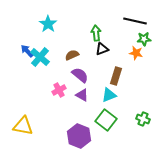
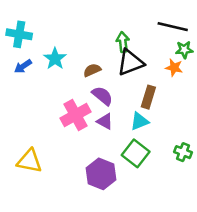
cyan star: (48, 24) -> (55, 59), moved
black triangle: (102, 49) -> (130, 62), size x1.6
blue arrow: (27, 51) -> (23, 66), moved, turned -80
cyan cross: (40, 57) -> (19, 34), moved, turned -30
pink cross: (59, 90) -> (75, 115), size x1.6

